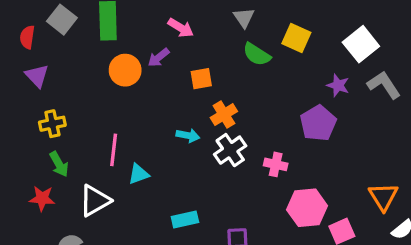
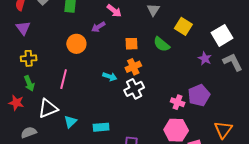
green semicircle: (257, 54) -> (162, 44), moved
orange circle: (125, 70) -> (76, 44), moved
orange square: (201, 79) -> (132, 44), moved
purple pentagon: (318, 123) -> (199, 95), moved
pink cross: (276, 164) -> (178, 102), moved
cyan triangle: (139, 174) -> (70, 122), moved, turned -32

